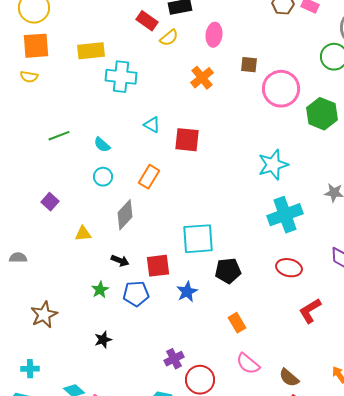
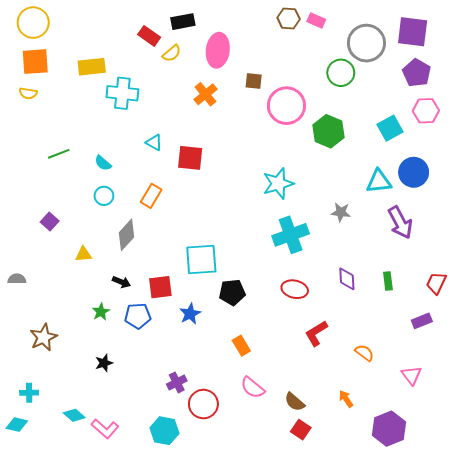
pink ellipse: (214, 35) -> (218, 50), size x1.4

